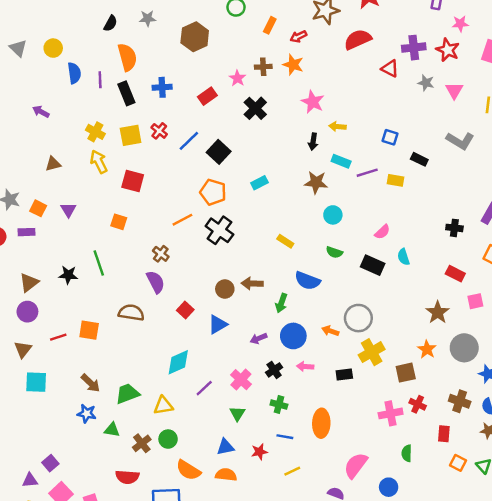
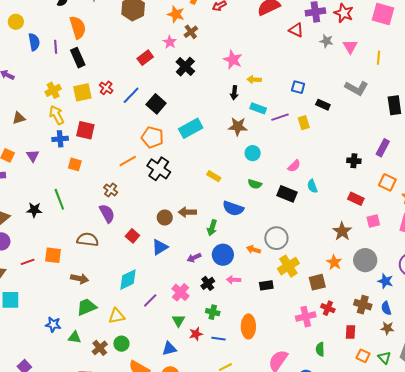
orange star: (293, 65) -> (176, 14), moved
brown cross: (263, 67) -> (191, 32), turned -32
blue cross: (162, 87) -> (60, 139), moved
yellow cross: (95, 132) -> (53, 90), turned 35
yellow rectangle: (396, 180) -> (304, 123), turned 64
cyan rectangle: (259, 183) -> (191, 128), size x1.6
brown arrow: (90, 383) -> (80, 279), moved, turned -30
red star: (259, 452) -> (196, 334), moved

